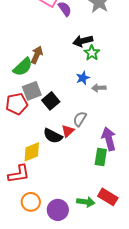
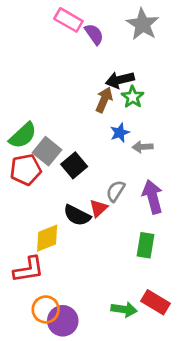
brown arrow: (37, 55) -> (104, 100), moved
green semicircle: (23, 67) -> (23, 135), moved
gray square: (32, 91) -> (47, 151), turned -30
purple arrow: (109, 139) -> (153, 197), moved
purple circle: (58, 210) -> (63, 321), moved

